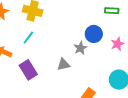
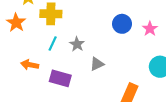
gray star: (80, 48) -> (77, 44), moved
purple rectangle: (28, 70) -> (60, 78), turned -30

